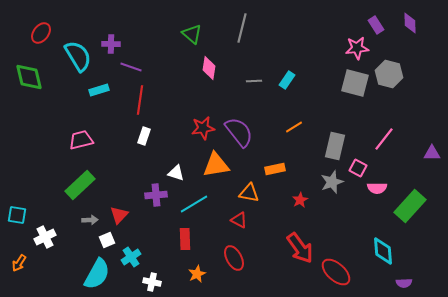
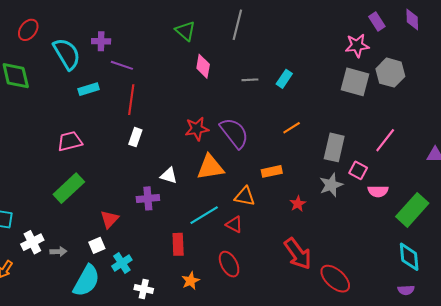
cyan line: (194, 204) -> (204, 215), moved
gray arrow: (90, 220) -> (58, 252), moved
cyan diamond: (383, 251) -> (409, 257), moved

